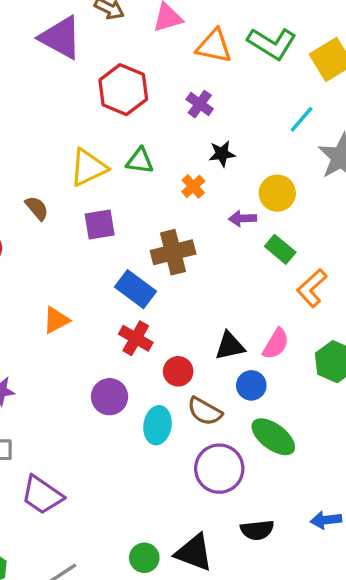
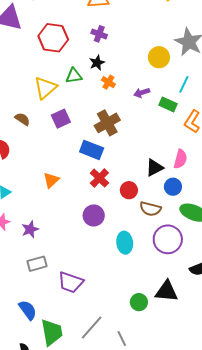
cyan line: (302, 119) -> (184, 84), moved
black star: (222, 154) -> (97, 63), moved
yellow circle: (277, 193) -> (159, 57), moved
red cross: (136, 338) -> (99, 178), turned 30
cyan ellipse: (158, 425) -> (125, 243), moved

